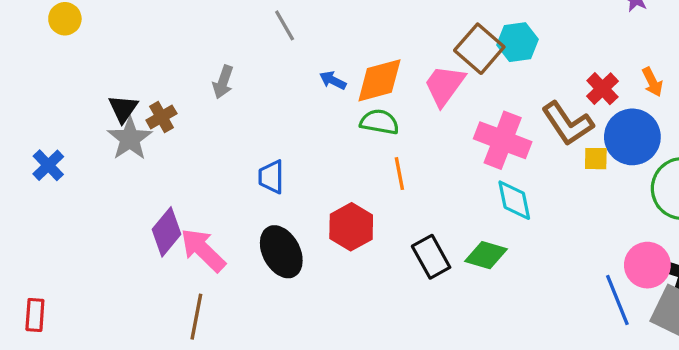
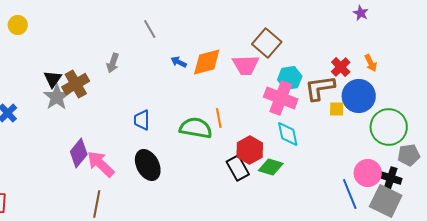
cyan hexagon: (518, 42) -> (290, 78), moved
pink trapezoid: (444, 85) -> (246, 65), turned -128
brown cross: (161, 117) -> (76, 84), size x1.5
green semicircle: (379, 122) -> (196, 128), moved, size x1.4
brown L-shape: (567, 124) -> (320, 88), turned 116
red hexagon: (351, 227) -> (250, 150), moved

